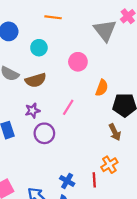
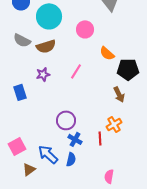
cyan circle: (39, 48) -> (49, 16), size x1.6
orange semicircle: (102, 88) -> (107, 53), turned 112
purple circle: (44, 133) -> (66, 120), moved

